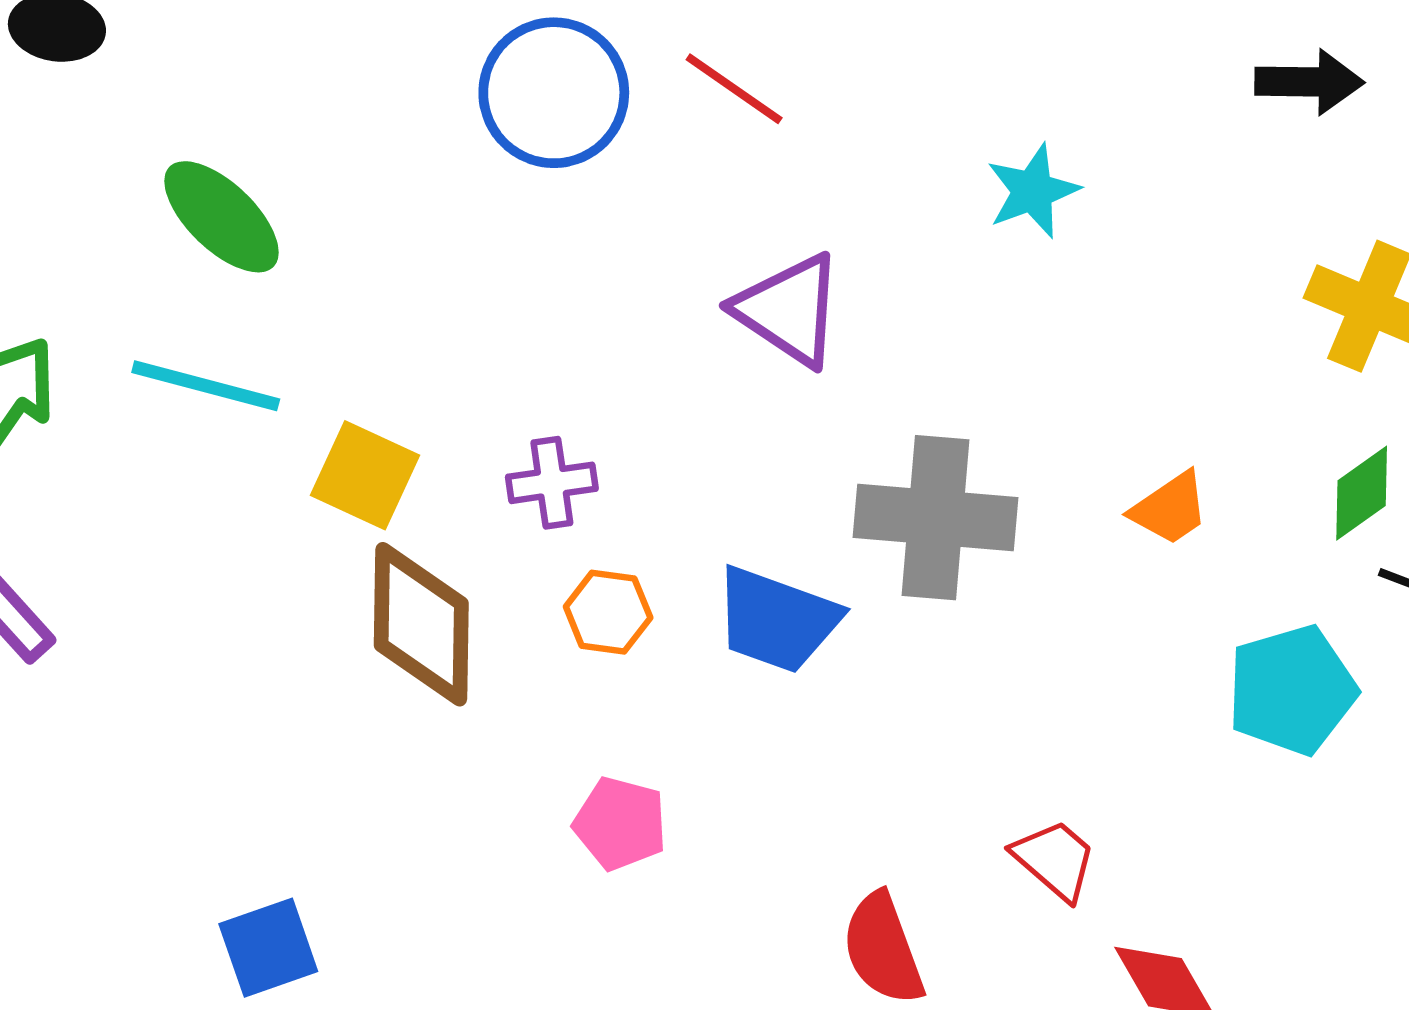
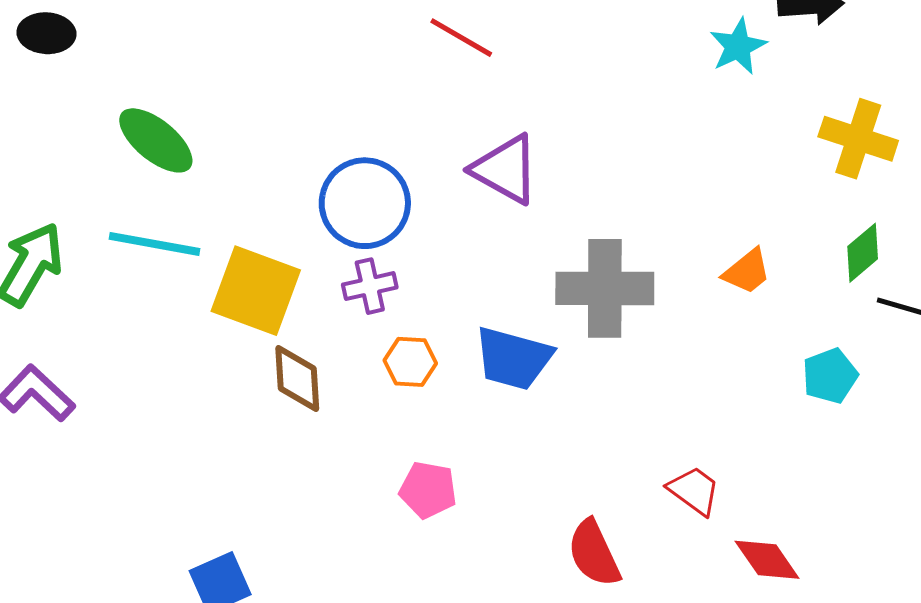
blue circle: (554, 93) -> (365, 203), moved
cyan star: (1033, 191) -> (738, 46), moved
yellow square: (365, 475) -> (256, 291), size x1.4
brown diamond: (421, 624) -> (297, 378), size x0.7
cyan pentagon: (1292, 690) -> (830, 376), size x0.7

